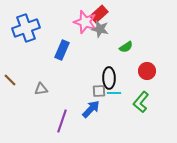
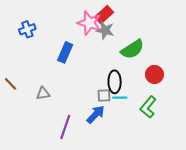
blue cross: (26, 28) -> (27, 29), size x0.6
green semicircle: (126, 47) -> (132, 49), size x1.6

